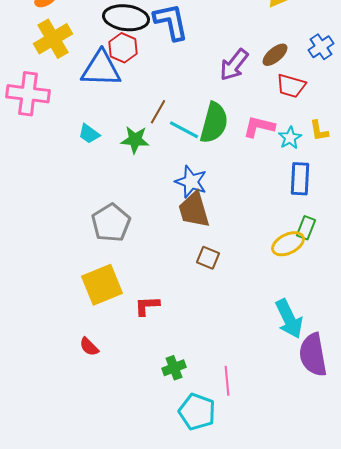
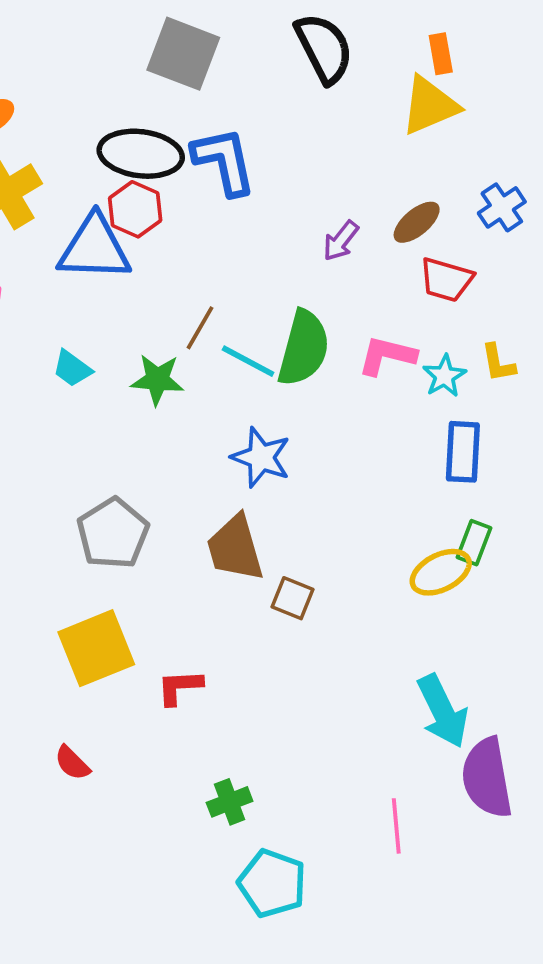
purple arrow: (234, 65) -> (341, 241), size x0.7
brown trapezoid: (194, 210) -> (235, 548), moved
pink line: (227, 381) -> (396, 826), moved

